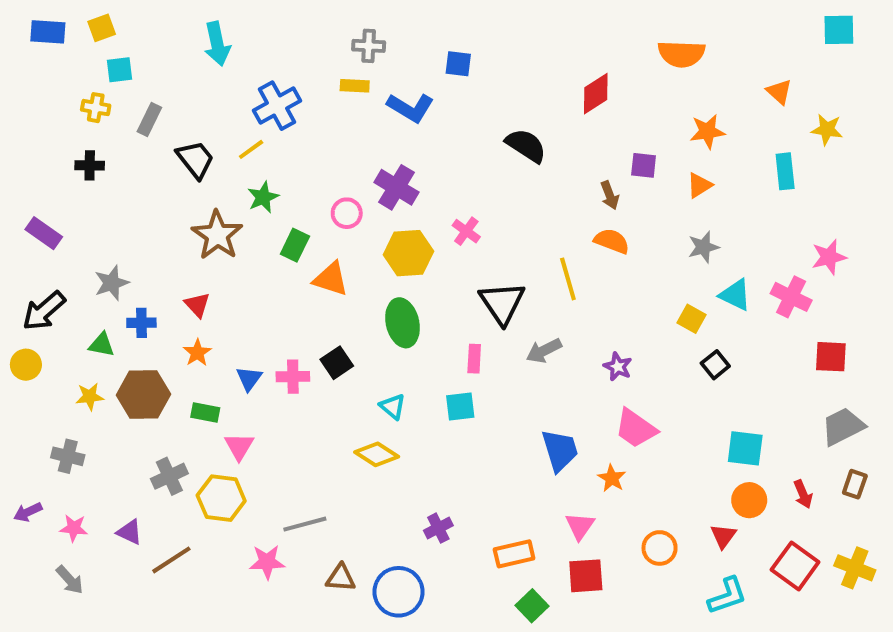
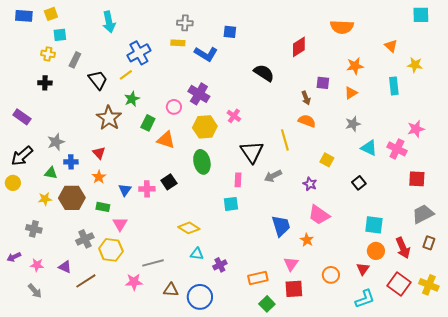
yellow square: (691, 319) -> (327, 160), moved
cyan triangle: (393, 406) -> (197, 254), moved, turned -32
red arrow: (803, 494) -> (403, 248), size x1.5

